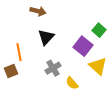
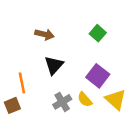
green square: (99, 30) -> (98, 33), moved
yellow semicircle: (72, 83) -> (85, 100), moved

